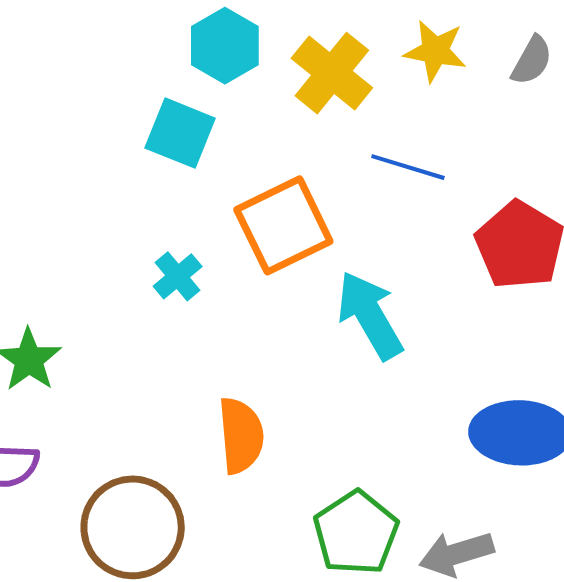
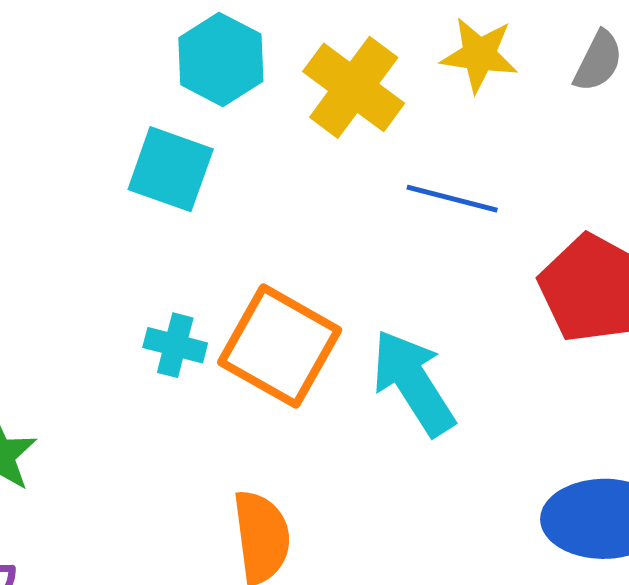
orange square: (283, 225) -> (280, 346), moved, turned -32
cyan cross: (178, 276) -> (175, 345), turned -33

